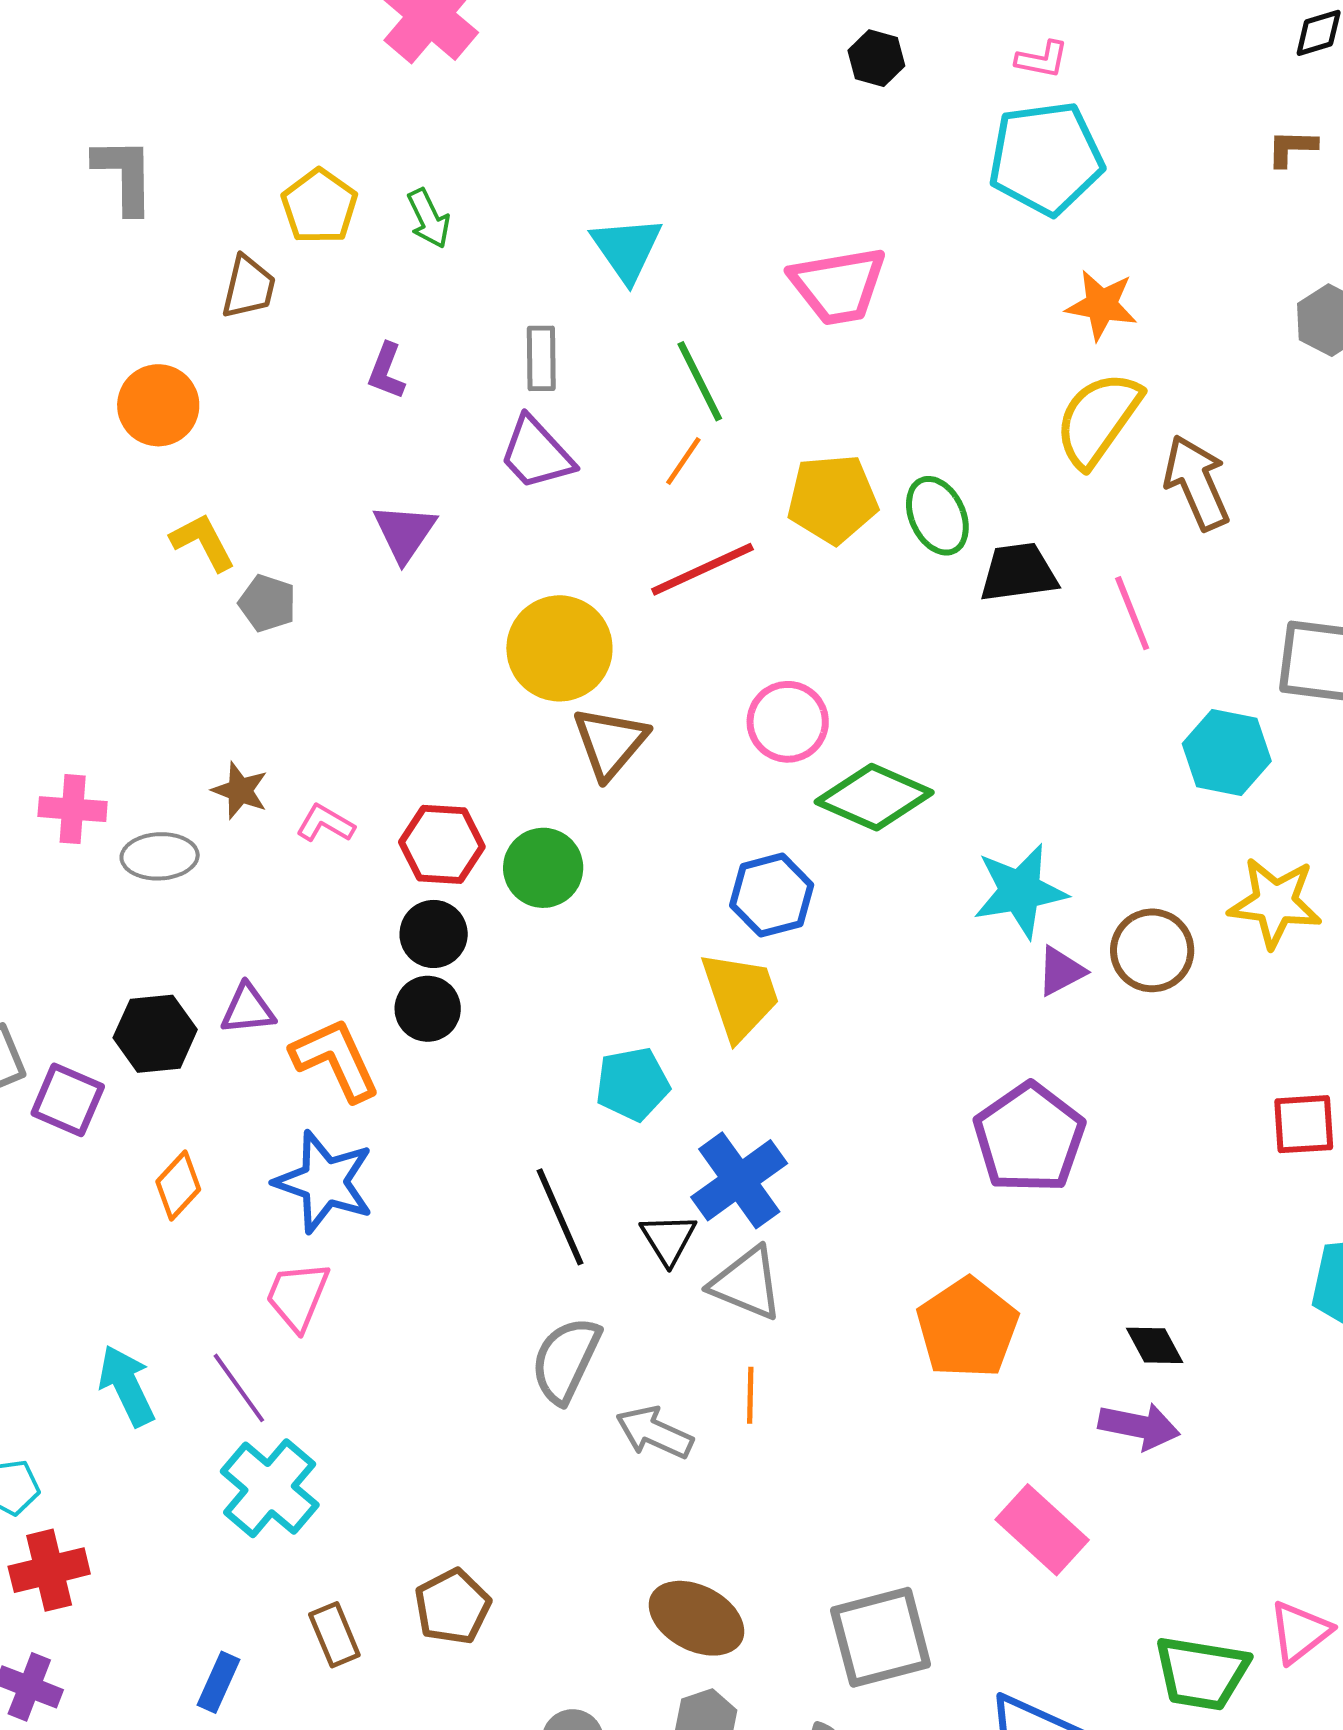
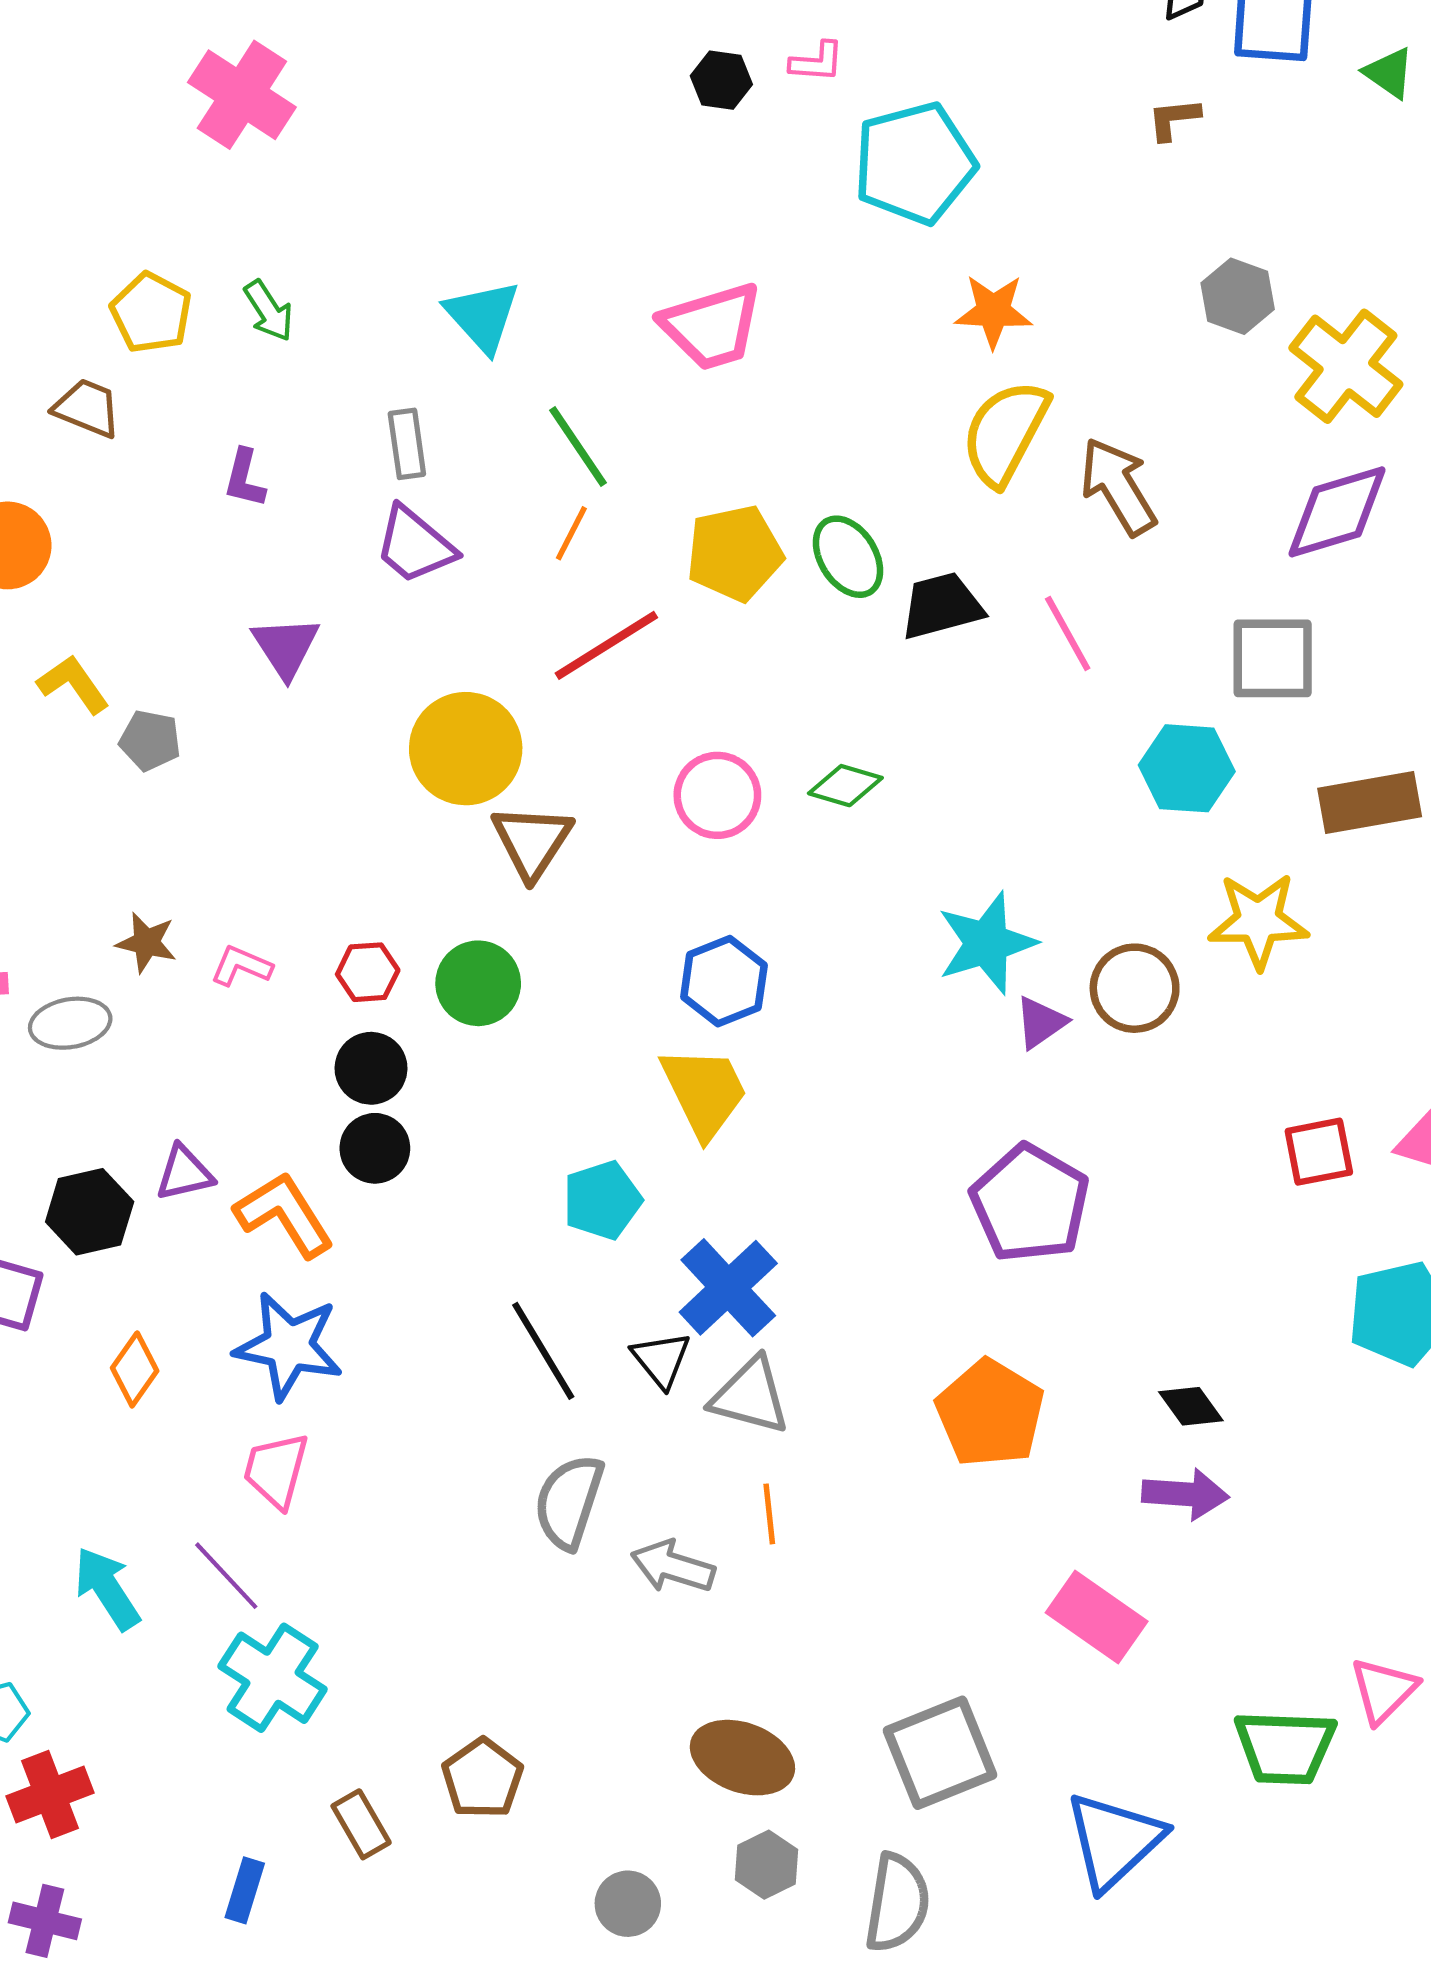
pink L-shape: (1042, 59) -> (817, 62), moved
brown trapezoid: (249, 287) -> (87, 408), turned -74
green diamond: (874, 797) -> (845, 786), moved, size x0.6
red hexagon: (442, 844) -> (368, 972), size x0.7

